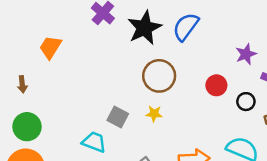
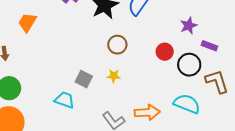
brown circle: (159, 76) -> (117, 45), size x0.7
black circle: (246, 102) -> (189, 65), size x1.5

